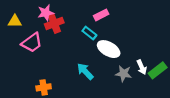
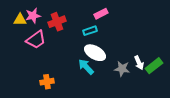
pink star: (46, 13) -> (33, 16), moved
cyan rectangle: (89, 33) -> (90, 31), turned -56
white ellipse: (109, 49) -> (95, 53), moved

